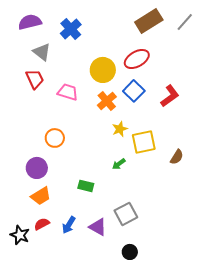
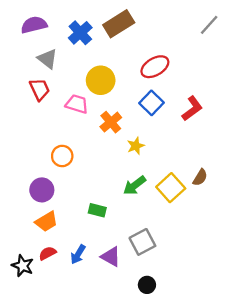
brown rectangle: (149, 21) -> (119, 24), moved
yellow circle: (103, 70) -> (101, 80), moved
orange cross: (107, 101) -> (111, 122), moved
yellow square: (144, 142) -> (171, 188), moved, turned -30
green arrow: (119, 164) -> (135, 185), size x1.5

